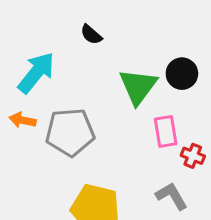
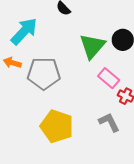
pink rectangle: (166, 131) -> (109, 78), turned -45

